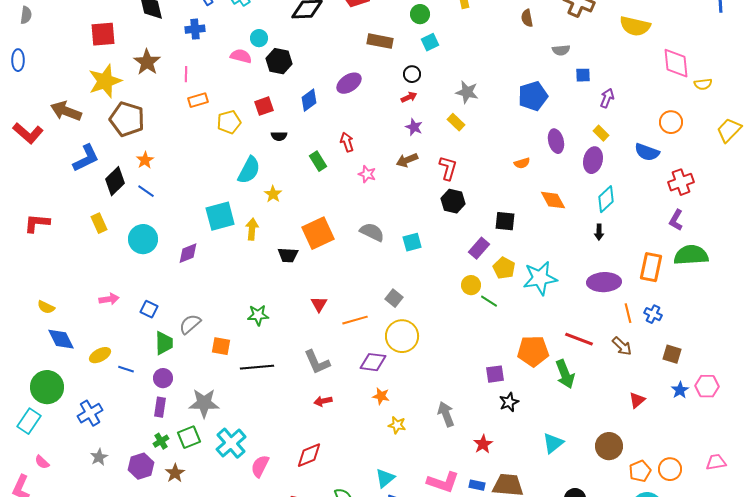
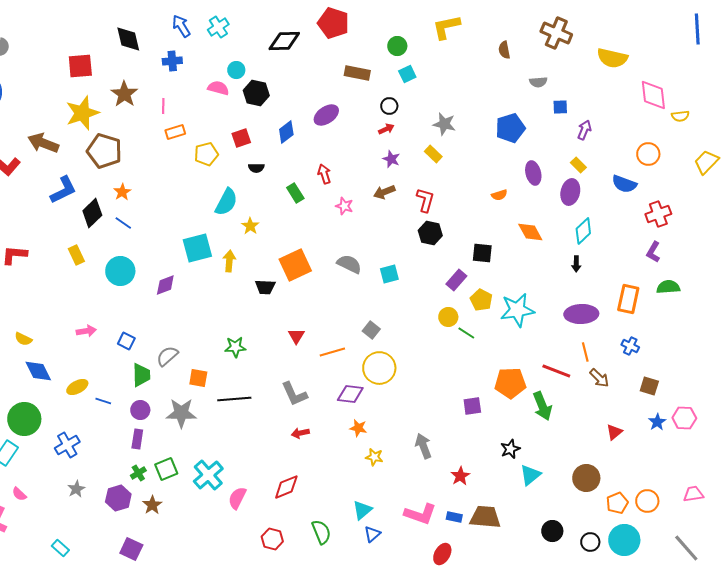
green semicircle: (691, 255) -> (668, 287), size x0.7
orange line: (628, 313) -> (585, 352), moved
black star: (509, 402) -> (510, 449), moved
gray star: (204, 403) -> (181, 413), moved

